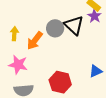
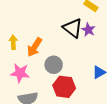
purple star: (94, 16) -> (88, 30), moved
gray circle: (55, 28) -> (54, 65), moved

